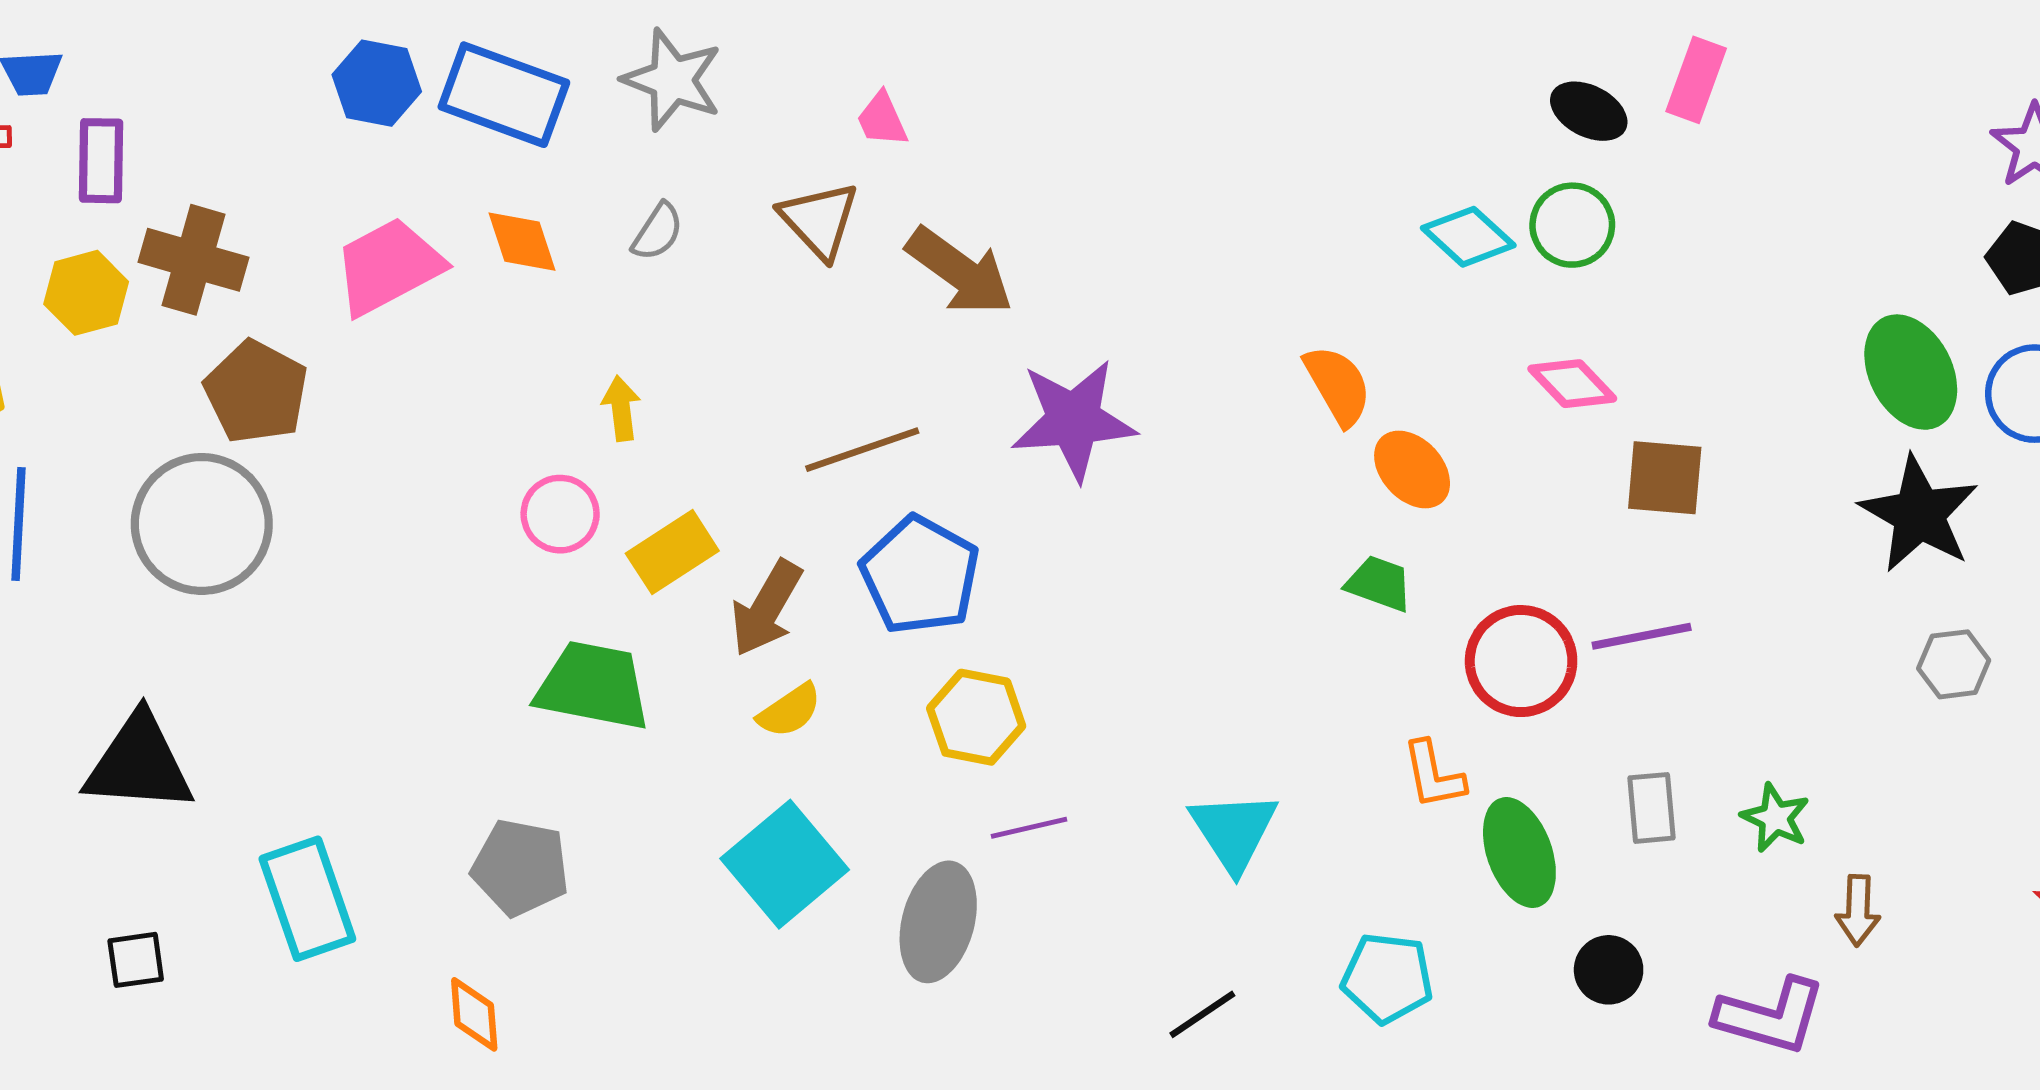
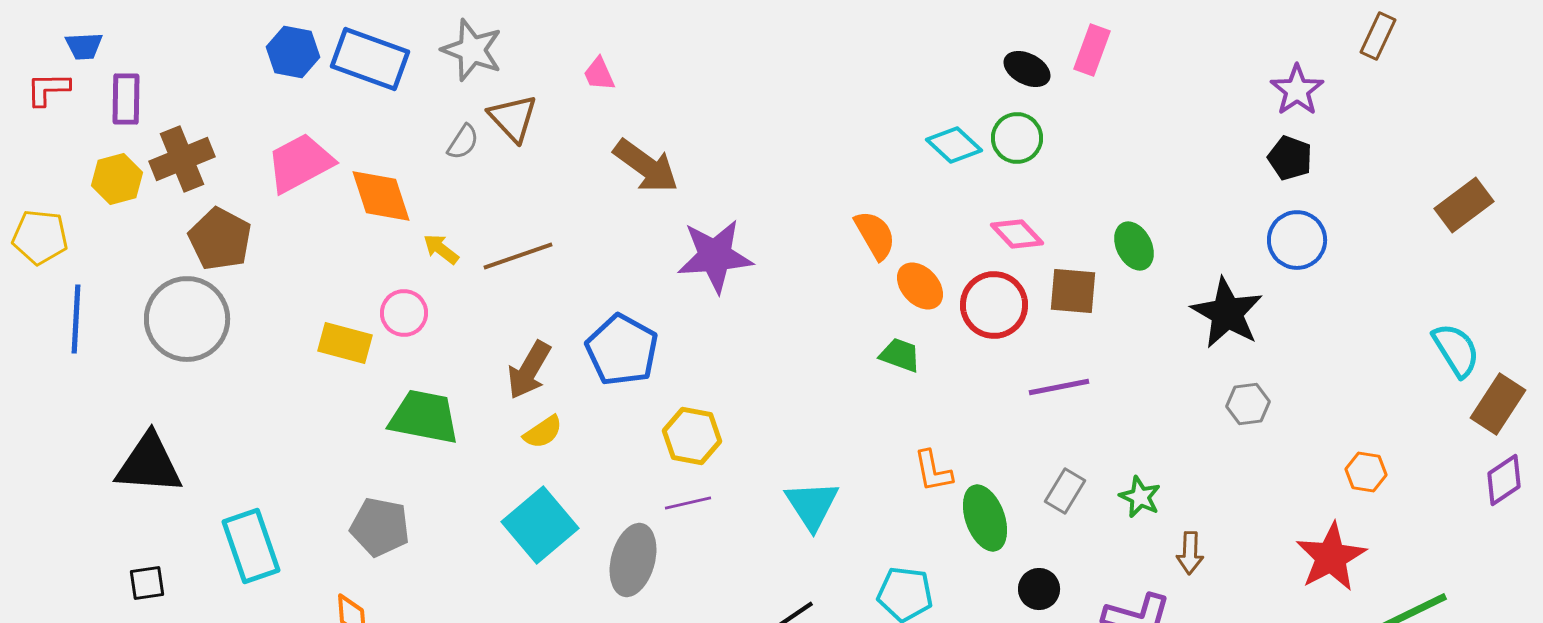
brown triangle: (819, 220) -> (513, 118), moved
orange diamond: (522, 242) -> (381, 196), moved, size x1.4
brown cross: (193, 260) -> (182, 159), turned -38
green ellipse: (1911, 372) -> (1134, 246), moved, size x0.7
yellow arrow: (621, 408) -> (441, 249), turned -45
brown line: (862, 450) -> (518, 256), moved
yellow rectangle: (672, 552) -> (345, 343), moved, turned 48
red circle: (1521, 661) -> (994, 305), moved
yellow hexagon: (976, 717) -> (692, 436), moved
gray rectangle: (1652, 808) -> (1065, 491), turned 36

